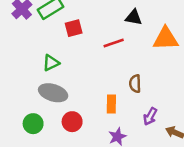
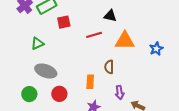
orange triangle: (166, 39) -> (125, 41), moved
green triangle: (51, 63) -> (37, 43), moved
purple arrow: (150, 116) -> (120, 93), turned -40

